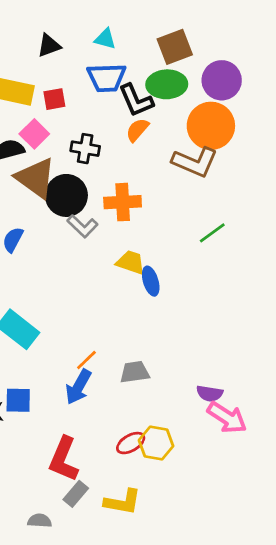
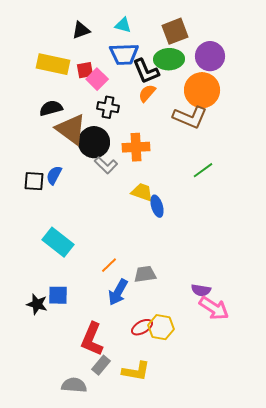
pink square: (34, 134) -> (97, 79), moved
blue arrow: (78, 387) -> (118, 292), moved
gray semicircle: (40, 521) -> (74, 385), size x1.4

